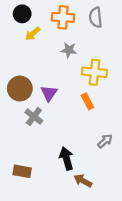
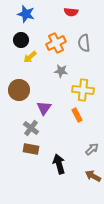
orange cross: (63, 17) -> (56, 43), turned -30
brown circle: (20, 89) -> (19, 90), moved
brown rectangle: (22, 171) -> (31, 149), moved
brown arrow: (83, 181) -> (93, 176), moved

